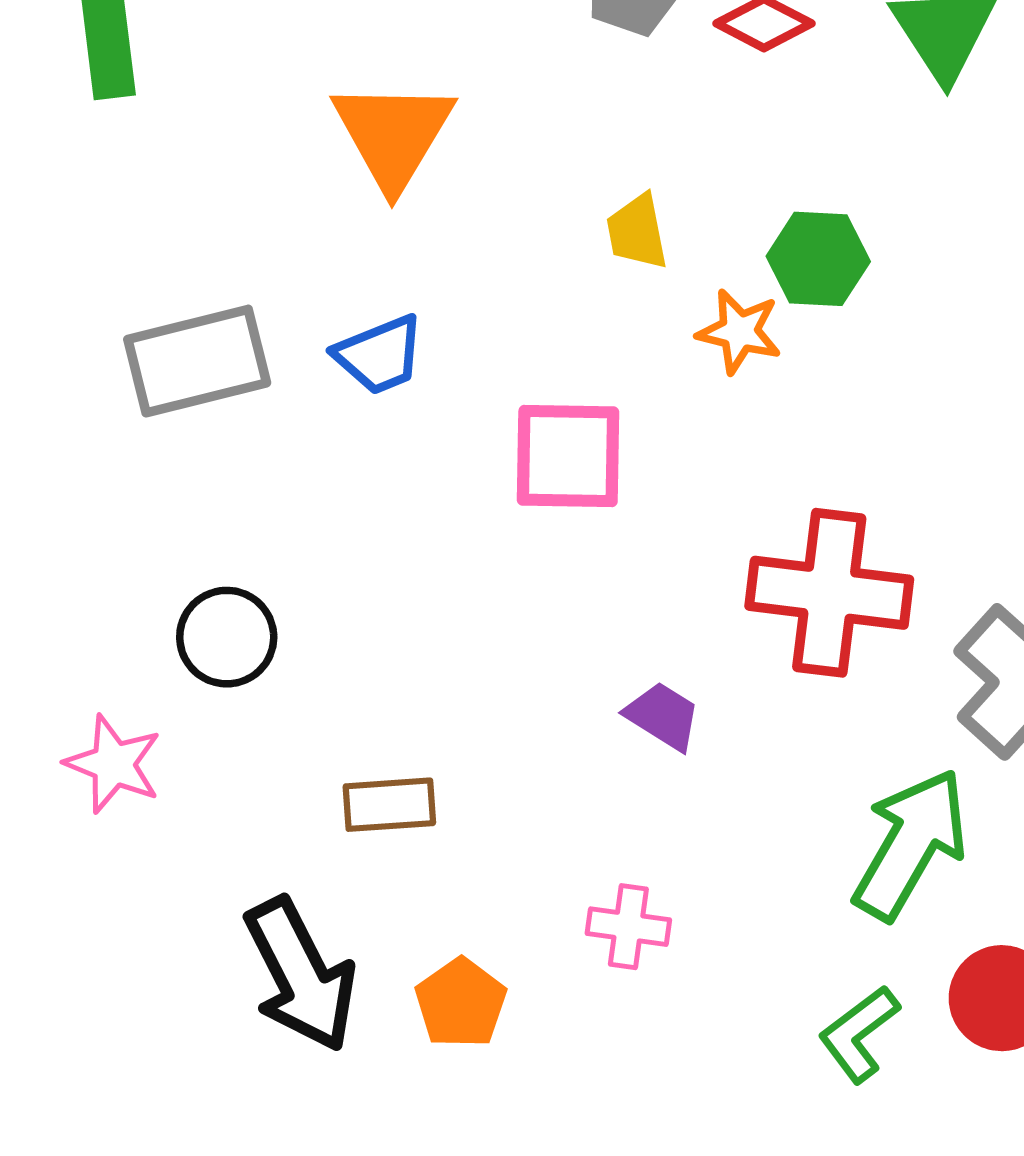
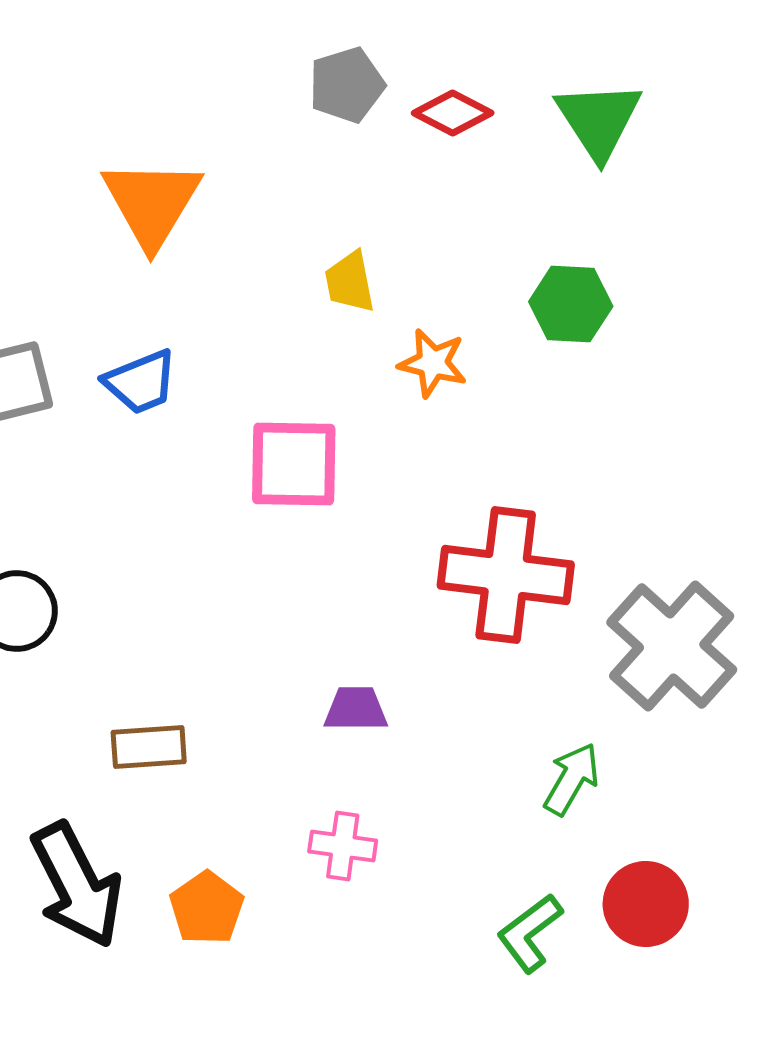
green hexagon: (818, 259) -> (571, 304), moved
purple trapezoid: (663, 716) -> (356, 709), moved, turned -32
green arrow: (911, 844) -> (572, 779), size x0.6

